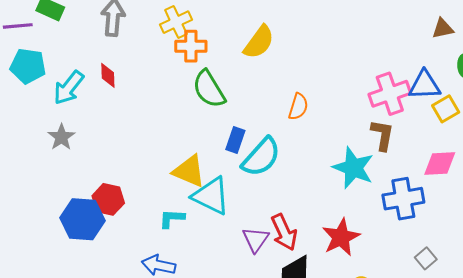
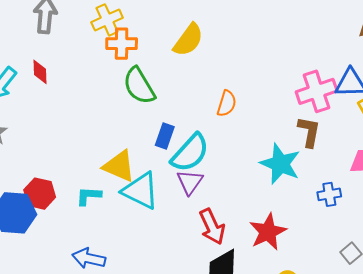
blue cross: (403, 199) -> (329, 194), size x0.6
cyan L-shape: (172, 218) -> (89, 196), moved
purple triangle: (256, 240) -> (190, 182), moved

